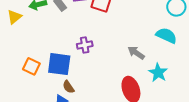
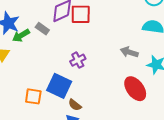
blue square: (59, 64) -> (59, 86), turned 35

